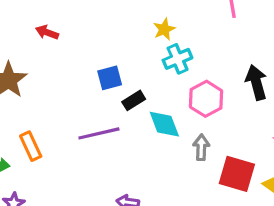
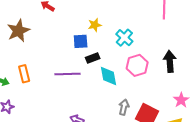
yellow star: (164, 29) -> (95, 25), moved
cyan cross: (178, 59) -> (124, 38), turned -36
gray arrow: (201, 147) -> (124, 107), moved

